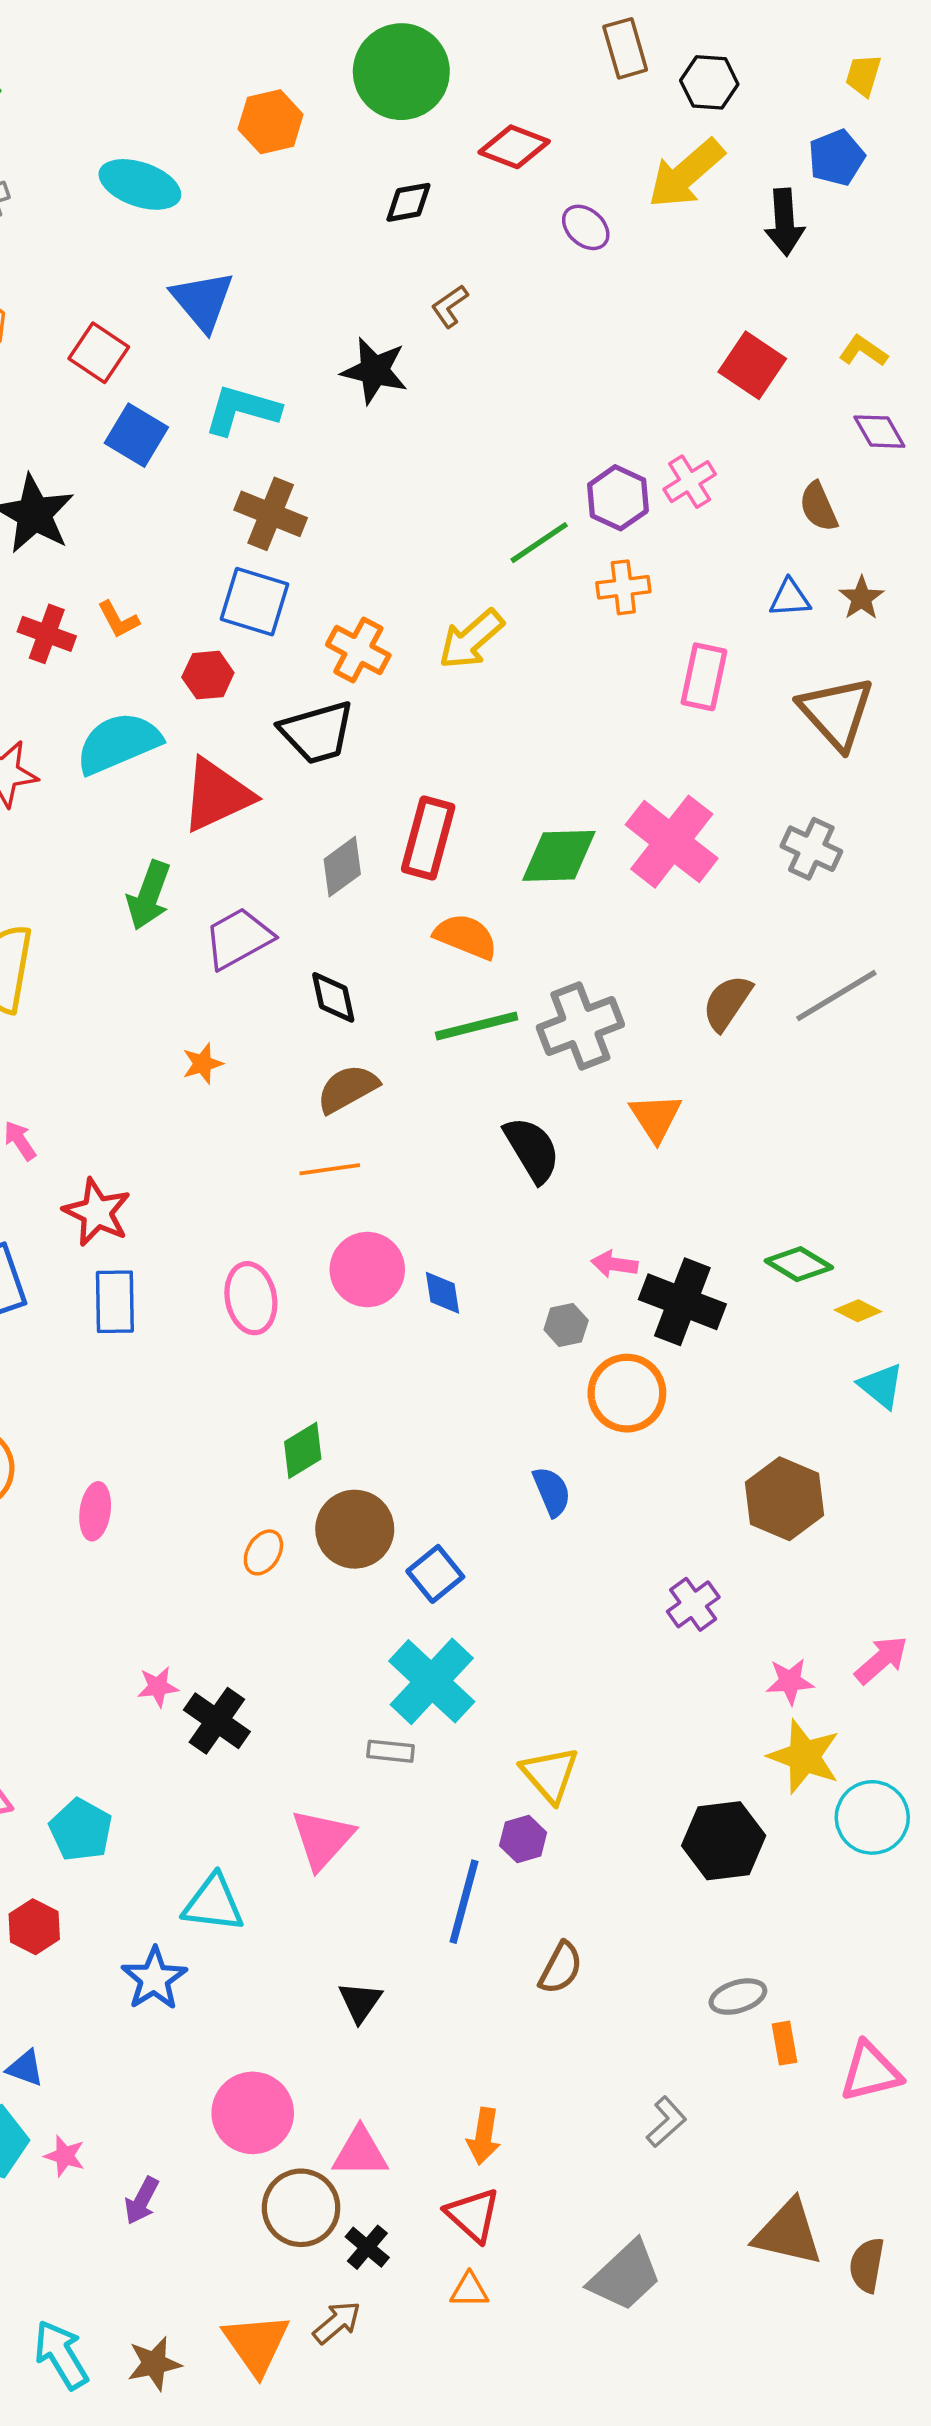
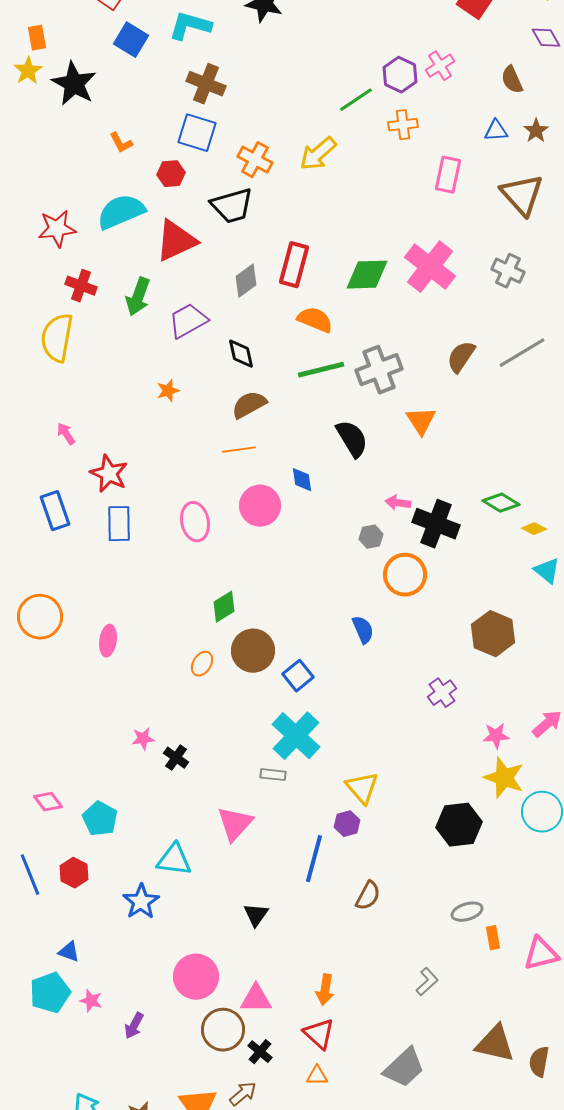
red cross: (47, 634) -> (81, 286), moved
blue diamond: (442, 1293) -> (302, 480), moved
black cross: (217, 1721) -> (176, 758), size x0.7

